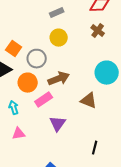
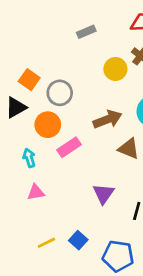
yellow circle: (59, 38) -> (115, 69), moved
brown arrow: (59, 79) -> (107, 119), moved
purple triangle: (58, 124) -> (103, 194), moved

